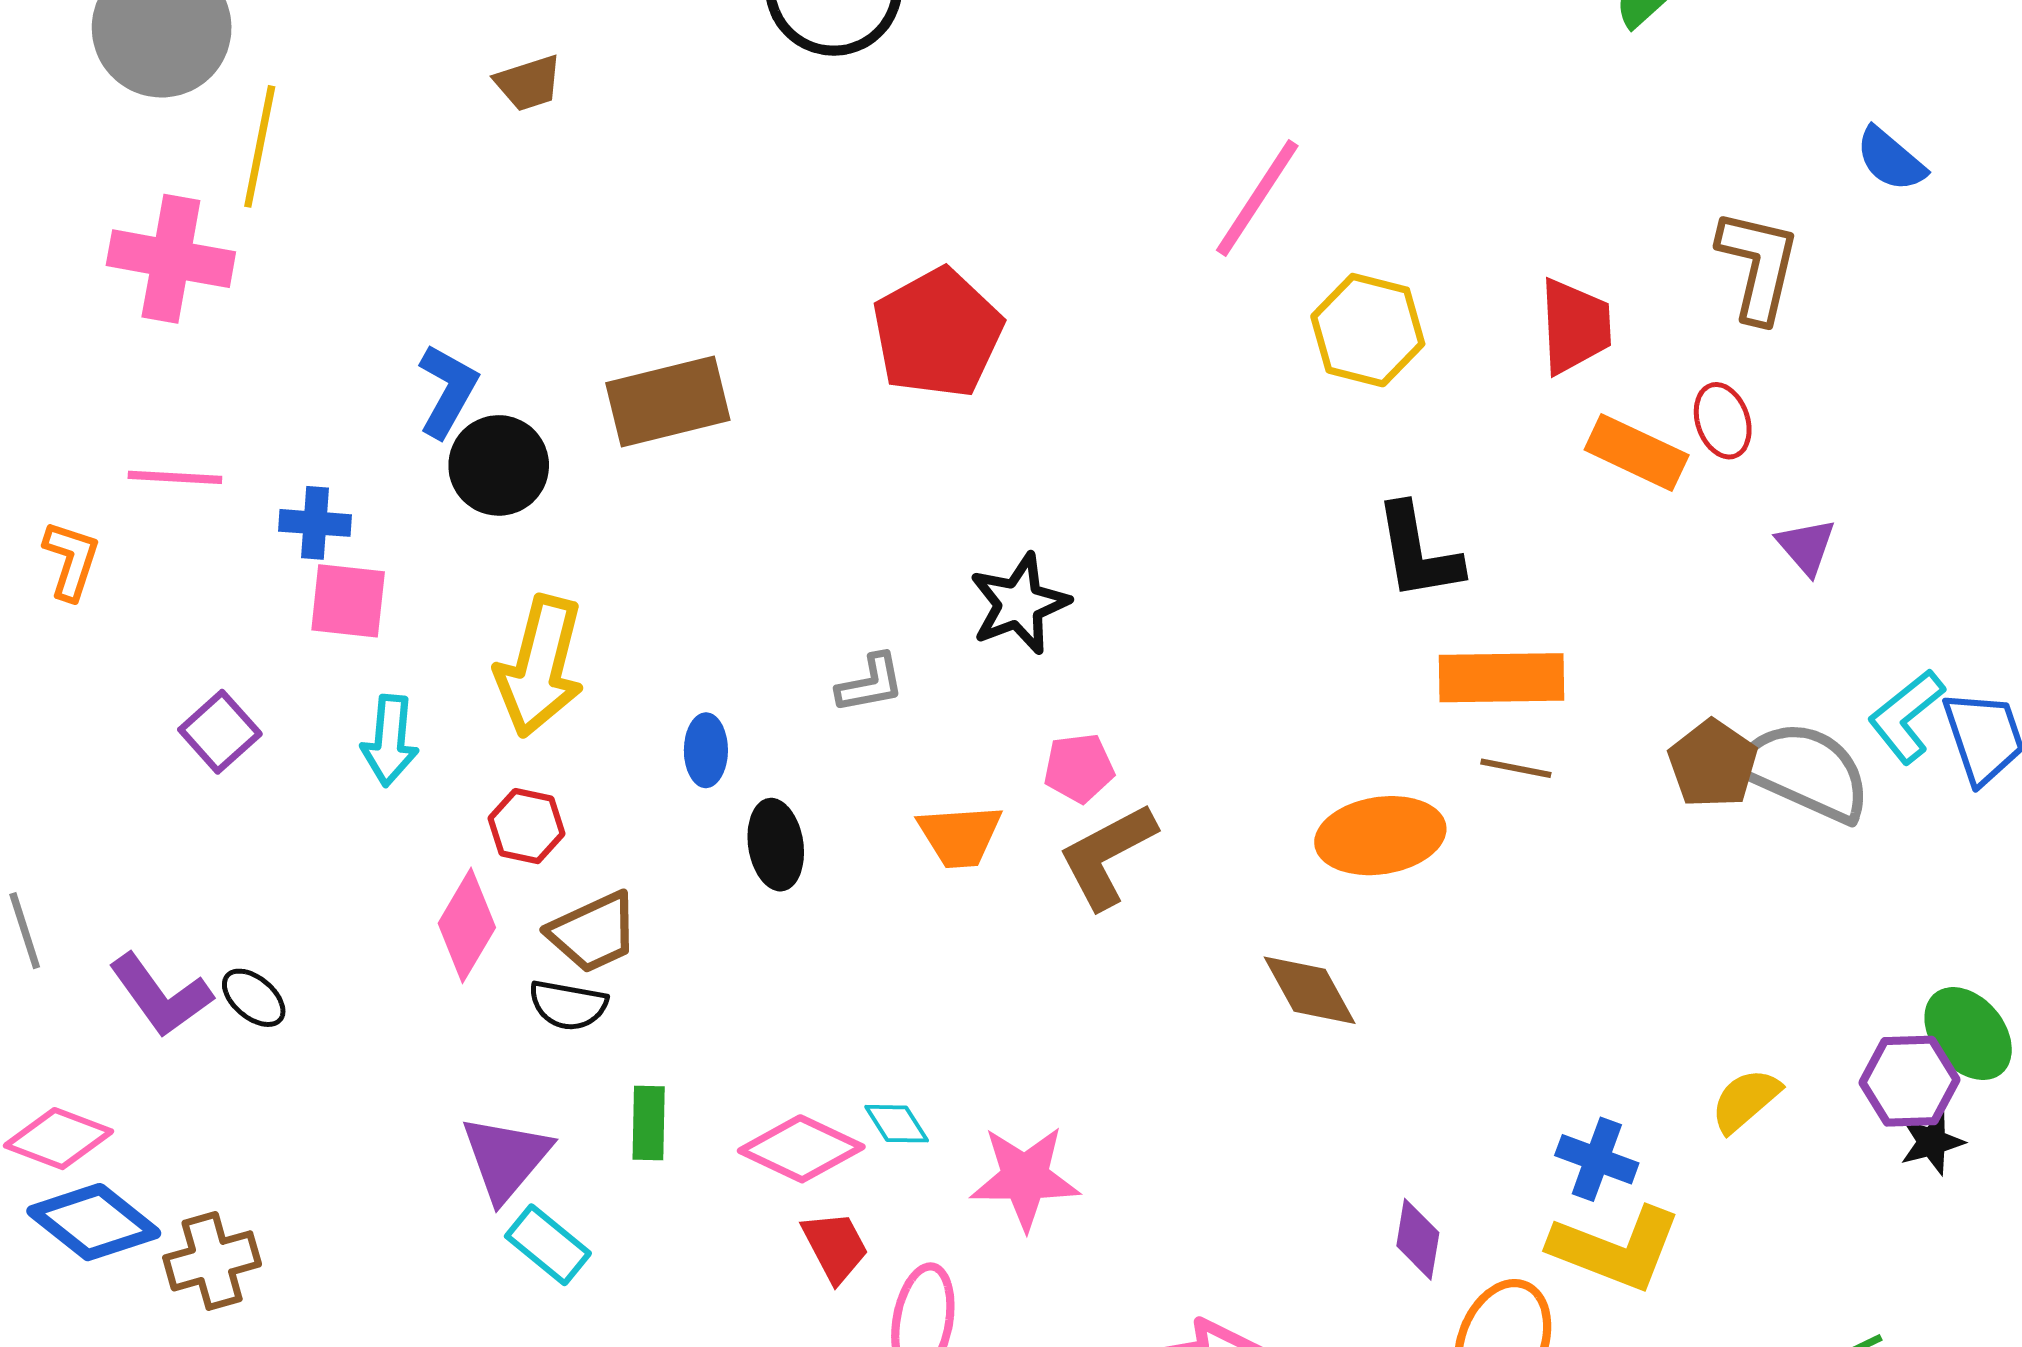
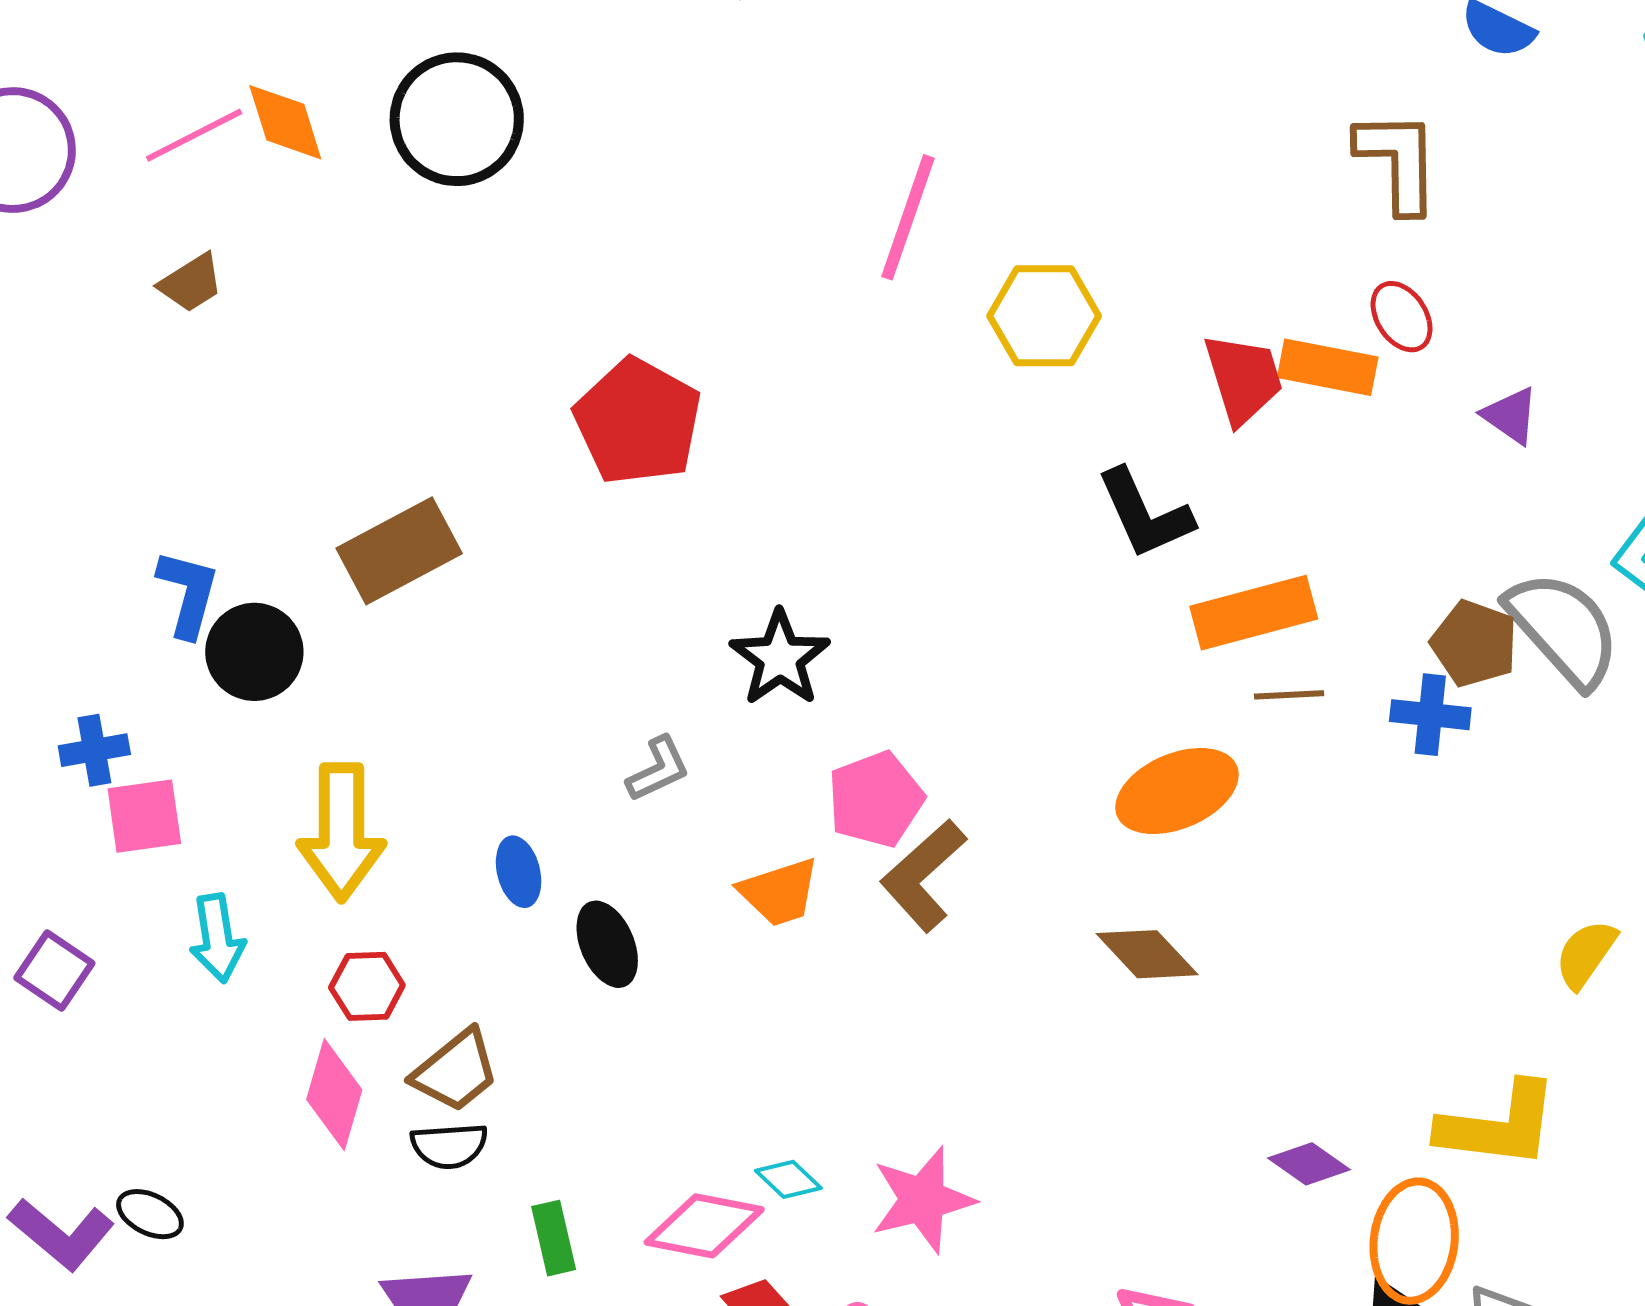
red trapezoid: (1575, 326) -> (1243, 379), moved
pink pentagon: (1079, 768) -> (876, 799), size x1.4
gray semicircle: (1805, 771) -> (1563, 629), turned 38
blue cross: (1597, 1159) -> (1430, 715), moved
purple diamond: (1418, 1239) -> (1309, 1164), turned -50

